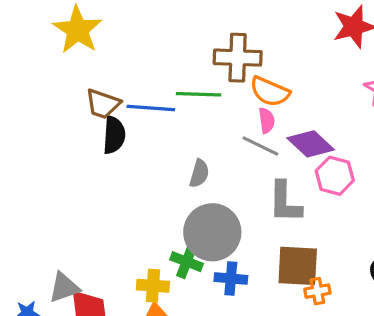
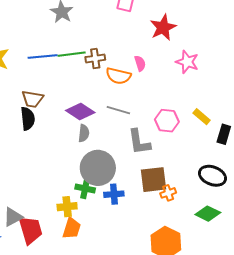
brown cross: (238, 58) -> (95, 58), size x0.7
green line: (199, 94) -> (72, 54), moved
brown trapezoid: (103, 104) -> (32, 99), moved
blue line: (151, 108) -> (43, 56), moved
pink semicircle: (267, 120) -> (140, 63), moved
purple diamond: (311, 144) -> (80, 112), moved

